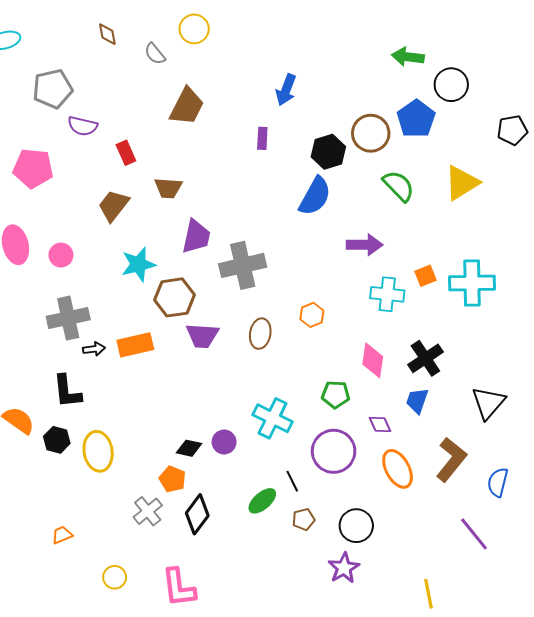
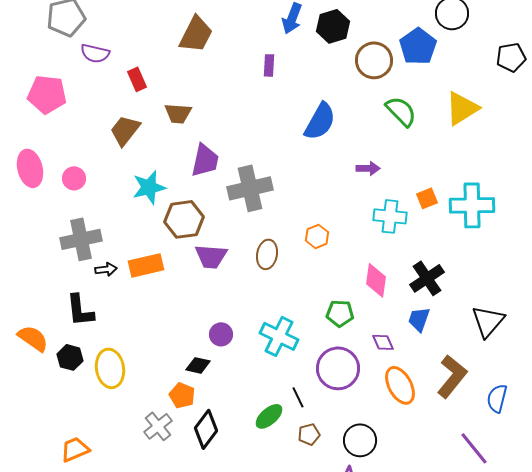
black hexagon: (328, 152) -> (333, 26), moved
purple arrow: (365, 245) -> (368, 168), size x0.7
purple circle: (224, 442) -> (221, 334), moved
orange trapezoid: (62, 535) -> (75, 449), size x1.4

